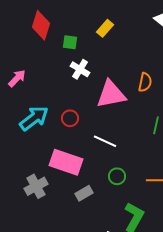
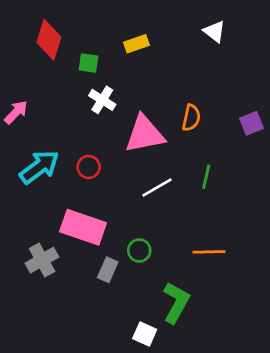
yellow rectangle: (105, 28) -> (136, 44), turned 30
white line: (105, 141) -> (157, 188), moved, turned -55
green circle: (117, 176) -> (139, 250), moved
gray rectangle: (84, 193) -> (108, 270), turned -36

